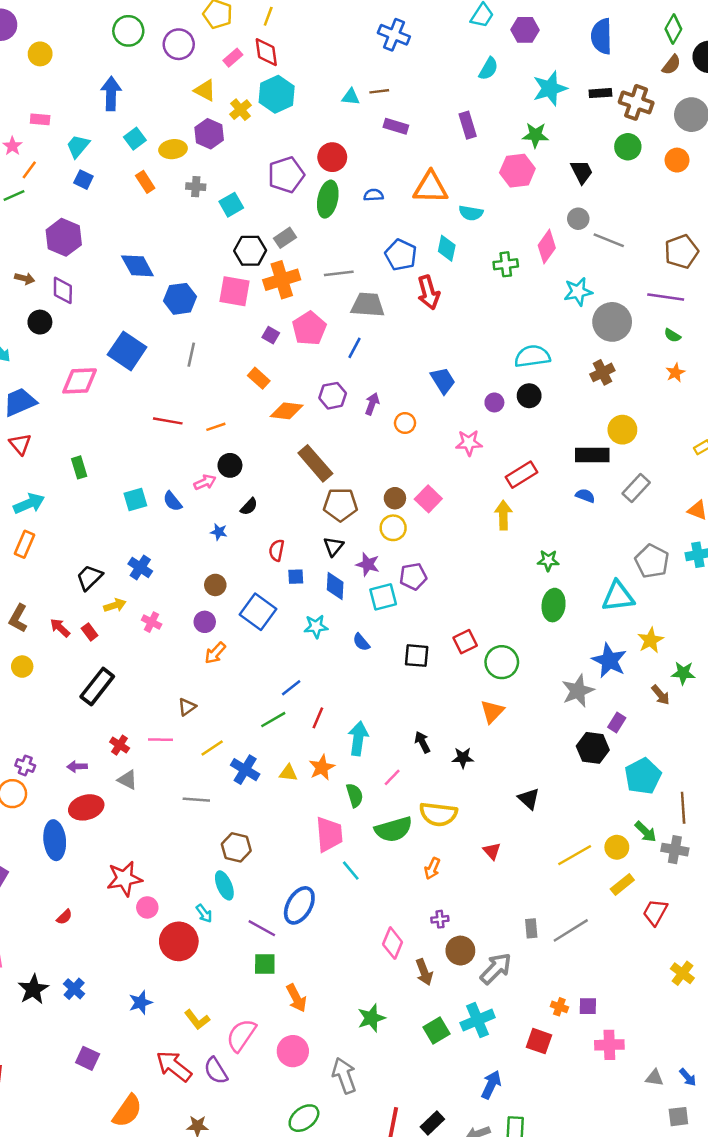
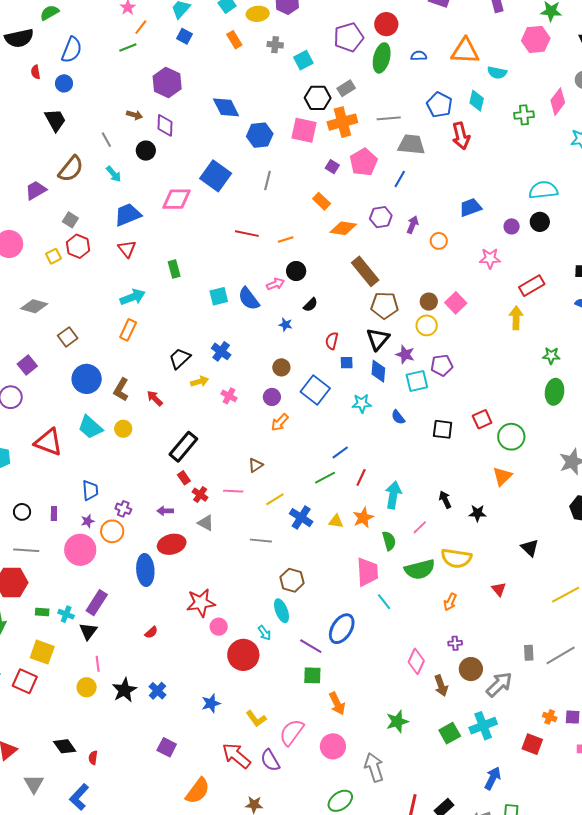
blue trapezoid: (443, 380) -> (470, 207), turned -80
blue semicircle: (172, 501) -> (249, 299), size x1.4
black triangle: (333, 546) -> (378, 339), size x1.4
red rectangle: (90, 632) -> (184, 478), moved

